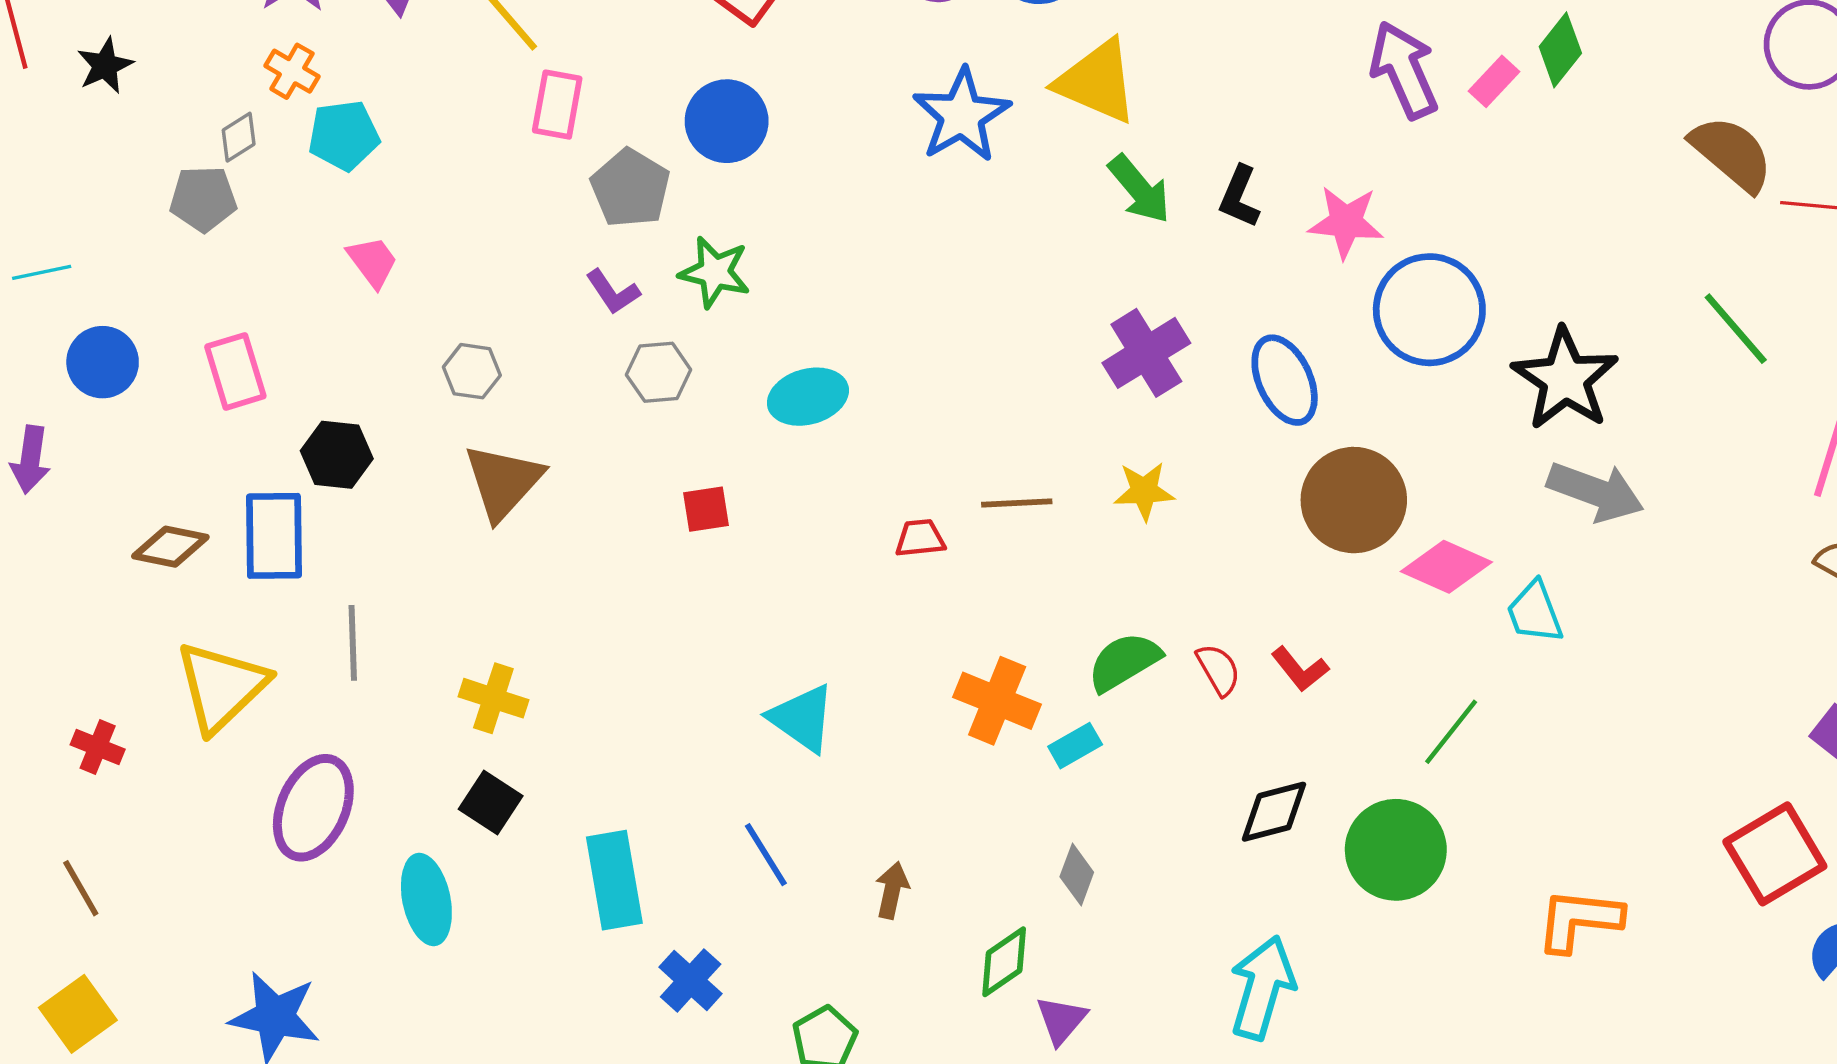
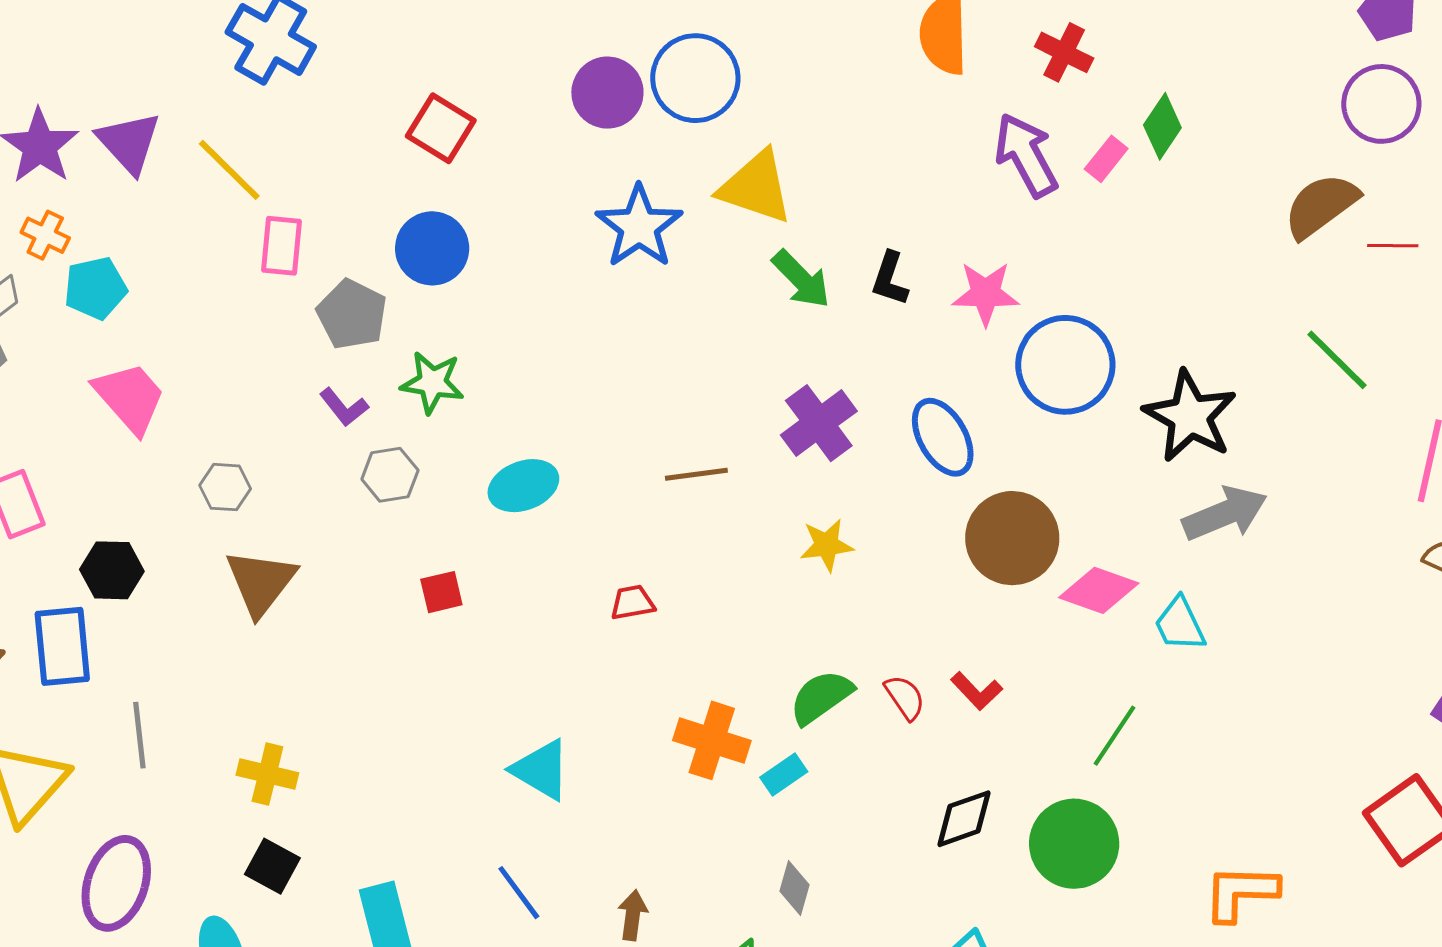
brown semicircle: (1732, 153) -> (1321, 206), turned -72
pink trapezoid: (373, 262) -> (130, 398), size x1.6
gray arrow: (1595, 492) -> (1225, 514), turned -38
brown line: (1017, 503) -> (696, 474), moved

